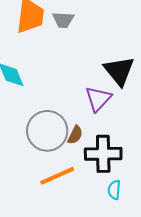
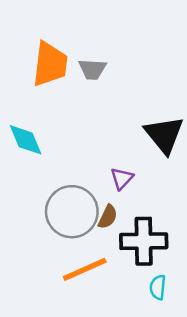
purple triangle: (98, 99) -> (122, 178), moved, size x0.7

